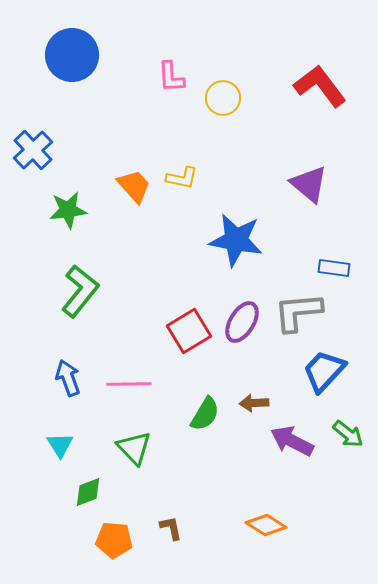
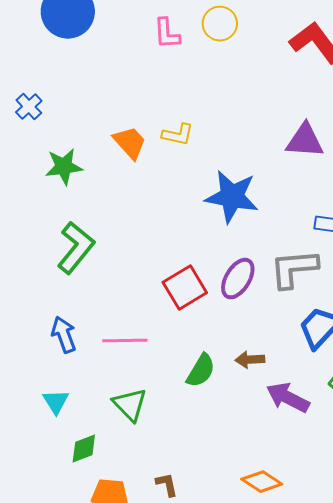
yellow circle: (223, 98) -> (220, 24), moved
blue cross: (33, 150) -> (29, 107), size x0.7
purple triangle: (309, 184) -> (305, 141), turned -36

